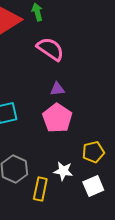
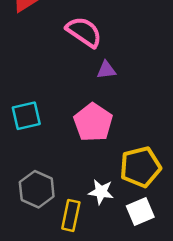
purple triangle: (57, 89) -> (106, 70), moved
yellow pentagon: (93, 152) -> (140, 167), size x1.4

